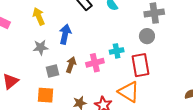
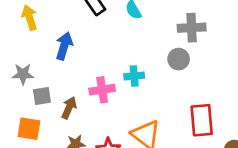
gray star: (41, 47) -> (23, 74), moved
brown arrow: (71, 65) -> (69, 108), moved
red rectangle: (141, 65) -> (202, 120), moved

